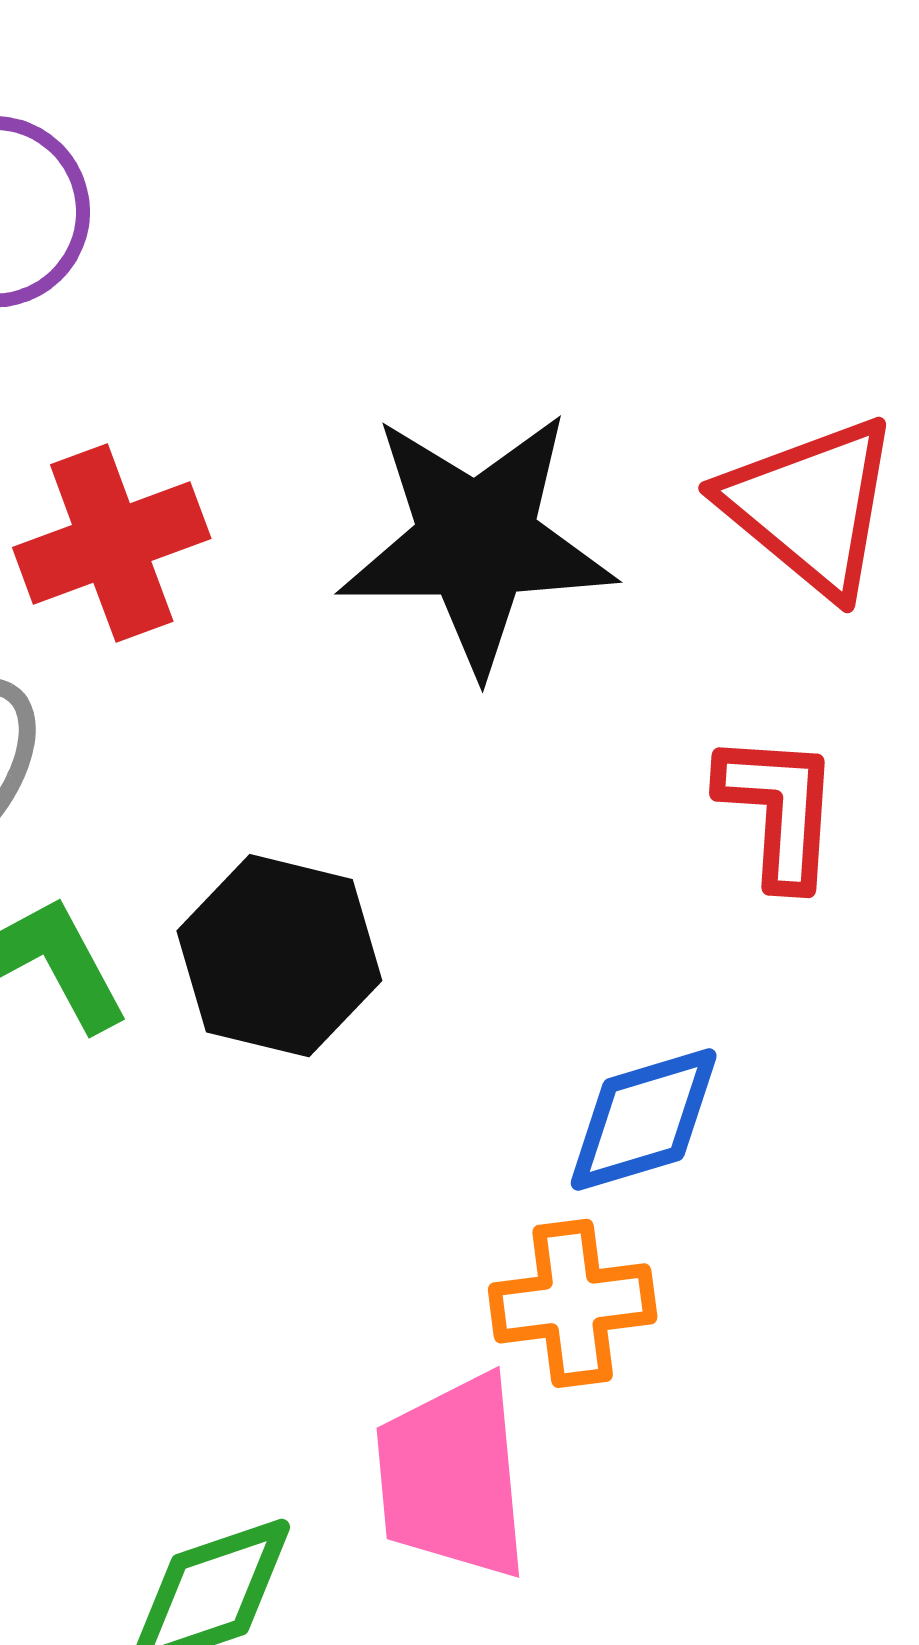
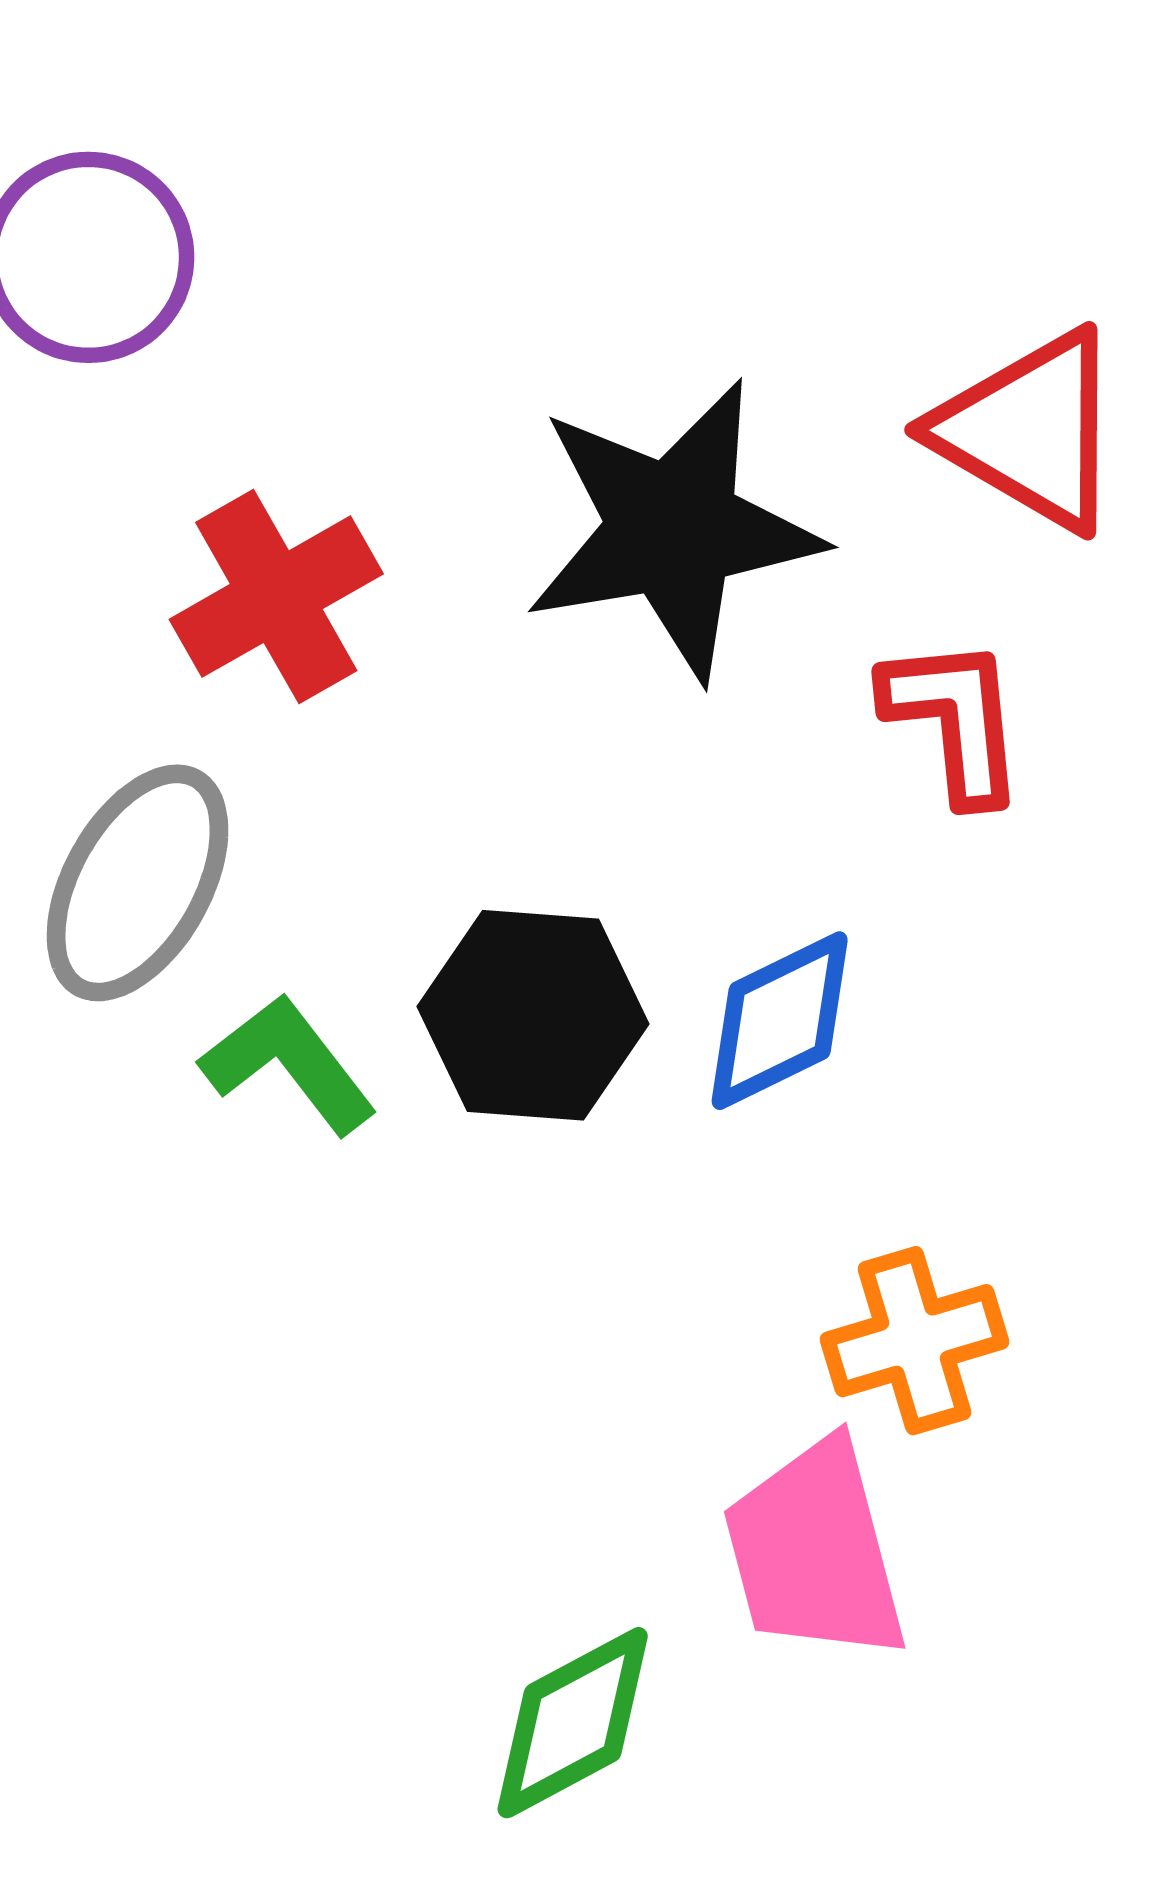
red L-shape: (779, 810) -> (954, 719), moved
blue diamond: (644, 1120) -> (780, 1021), moved

